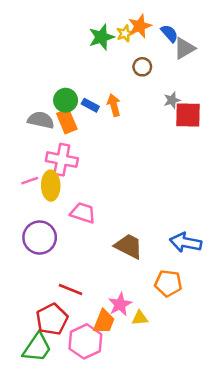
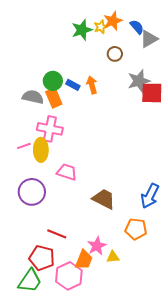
gray star: (172, 100) -> (139, 81), size x1.6
blue arrow: (186, 242) -> (150, 196), turned -75
red pentagon: (52, 319) -> (42, 258), turned -30

